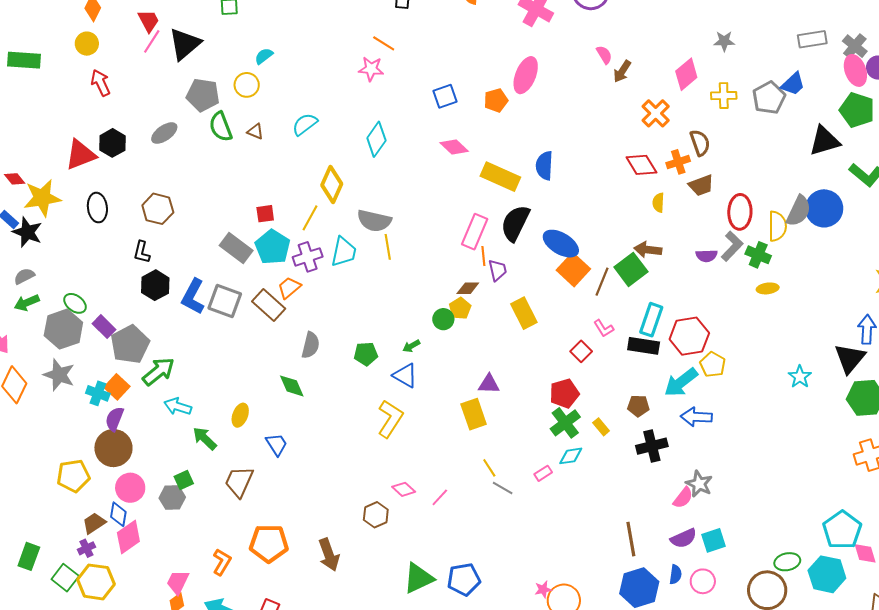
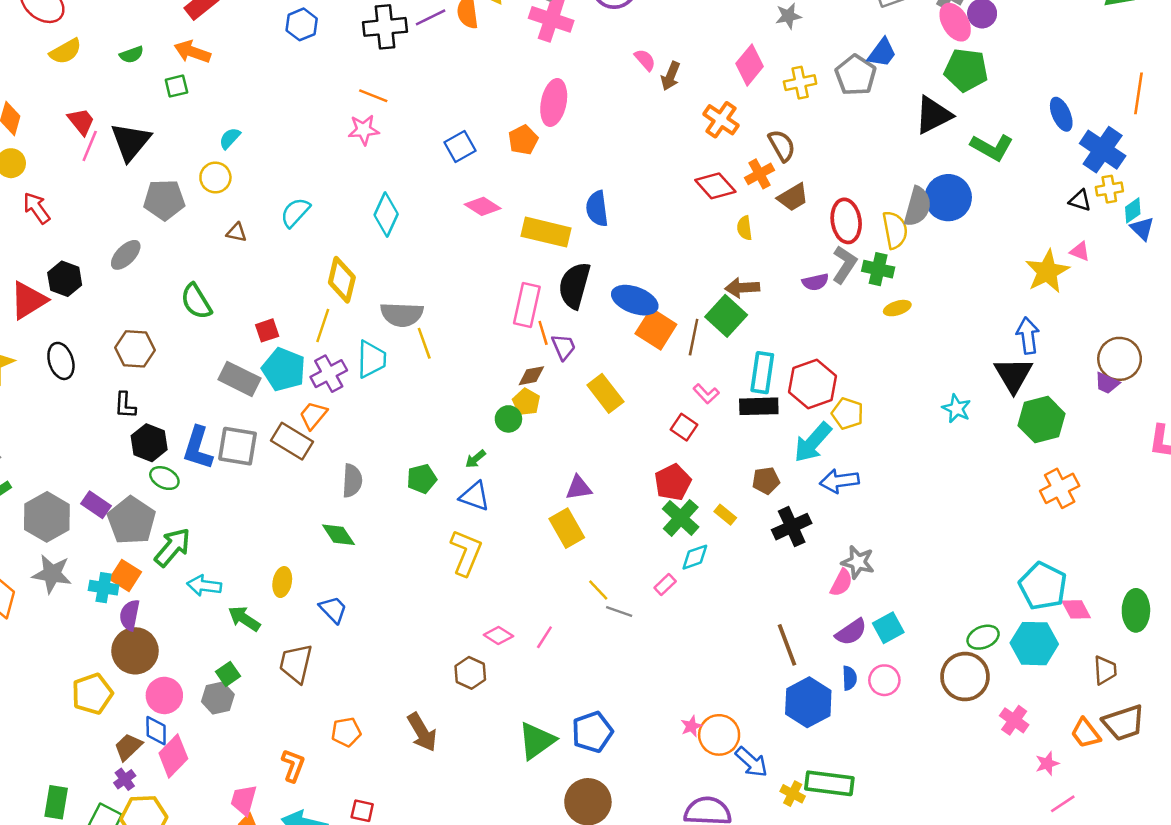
green semicircle: (221, 127) -> (196, 301), moved
green ellipse: (75, 303) -> (164, 478), moved
orange pentagon: (269, 543) -> (346, 732), size x0.6

